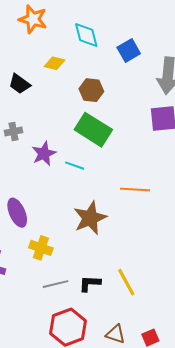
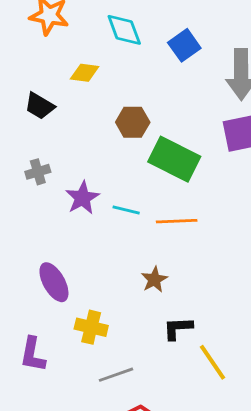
brown hexagon: (91, 90) -> (133, 122), moved
green rectangle: (93, 130) -> (174, 159), moved
orange line: (135, 189) -> (177, 221), moved
brown star: (90, 218) -> (154, 280), size x0.6
black L-shape: (90, 283) -> (178, 328), moved

